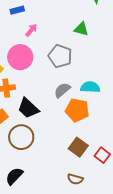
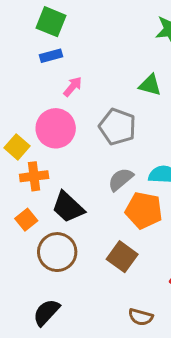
brown square: (78, 147) -> (122, 257), moved

